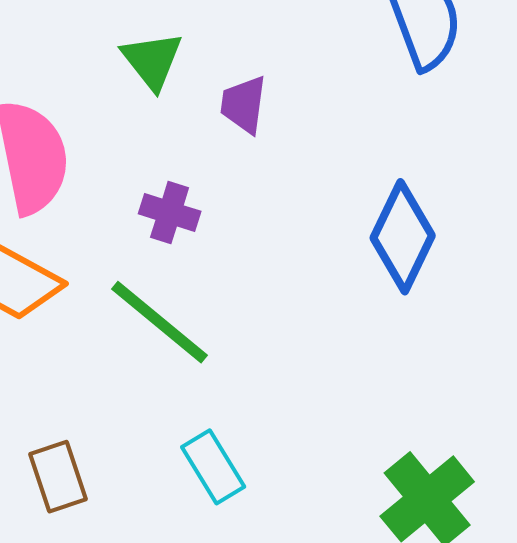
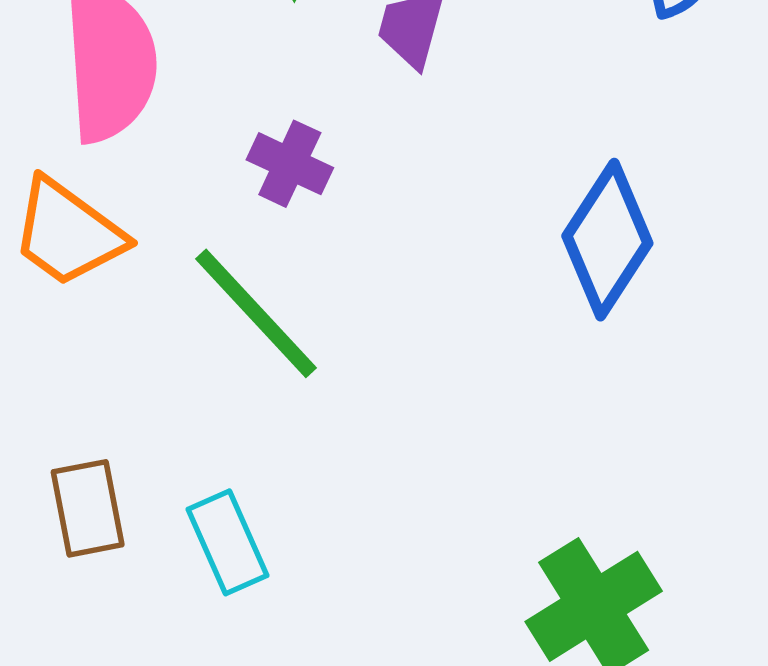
cyan rectangle: (213, 467) -> (227, 542), moved

